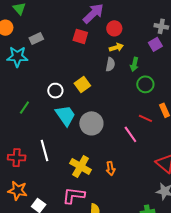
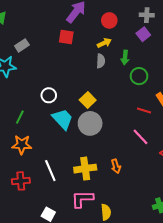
red circle: (114, 28) -> (109, 20), moved
yellow square: (82, 84) -> (88, 100), moved
pink line: (130, 134) -> (141, 137), moved
white line: (45, 151) -> (50, 171), moved
red cross: (17, 158) -> (21, 181), moved
yellow cross: (81, 166) -> (85, 169), turned -30
orange star: (18, 191) -> (22, 145), moved

